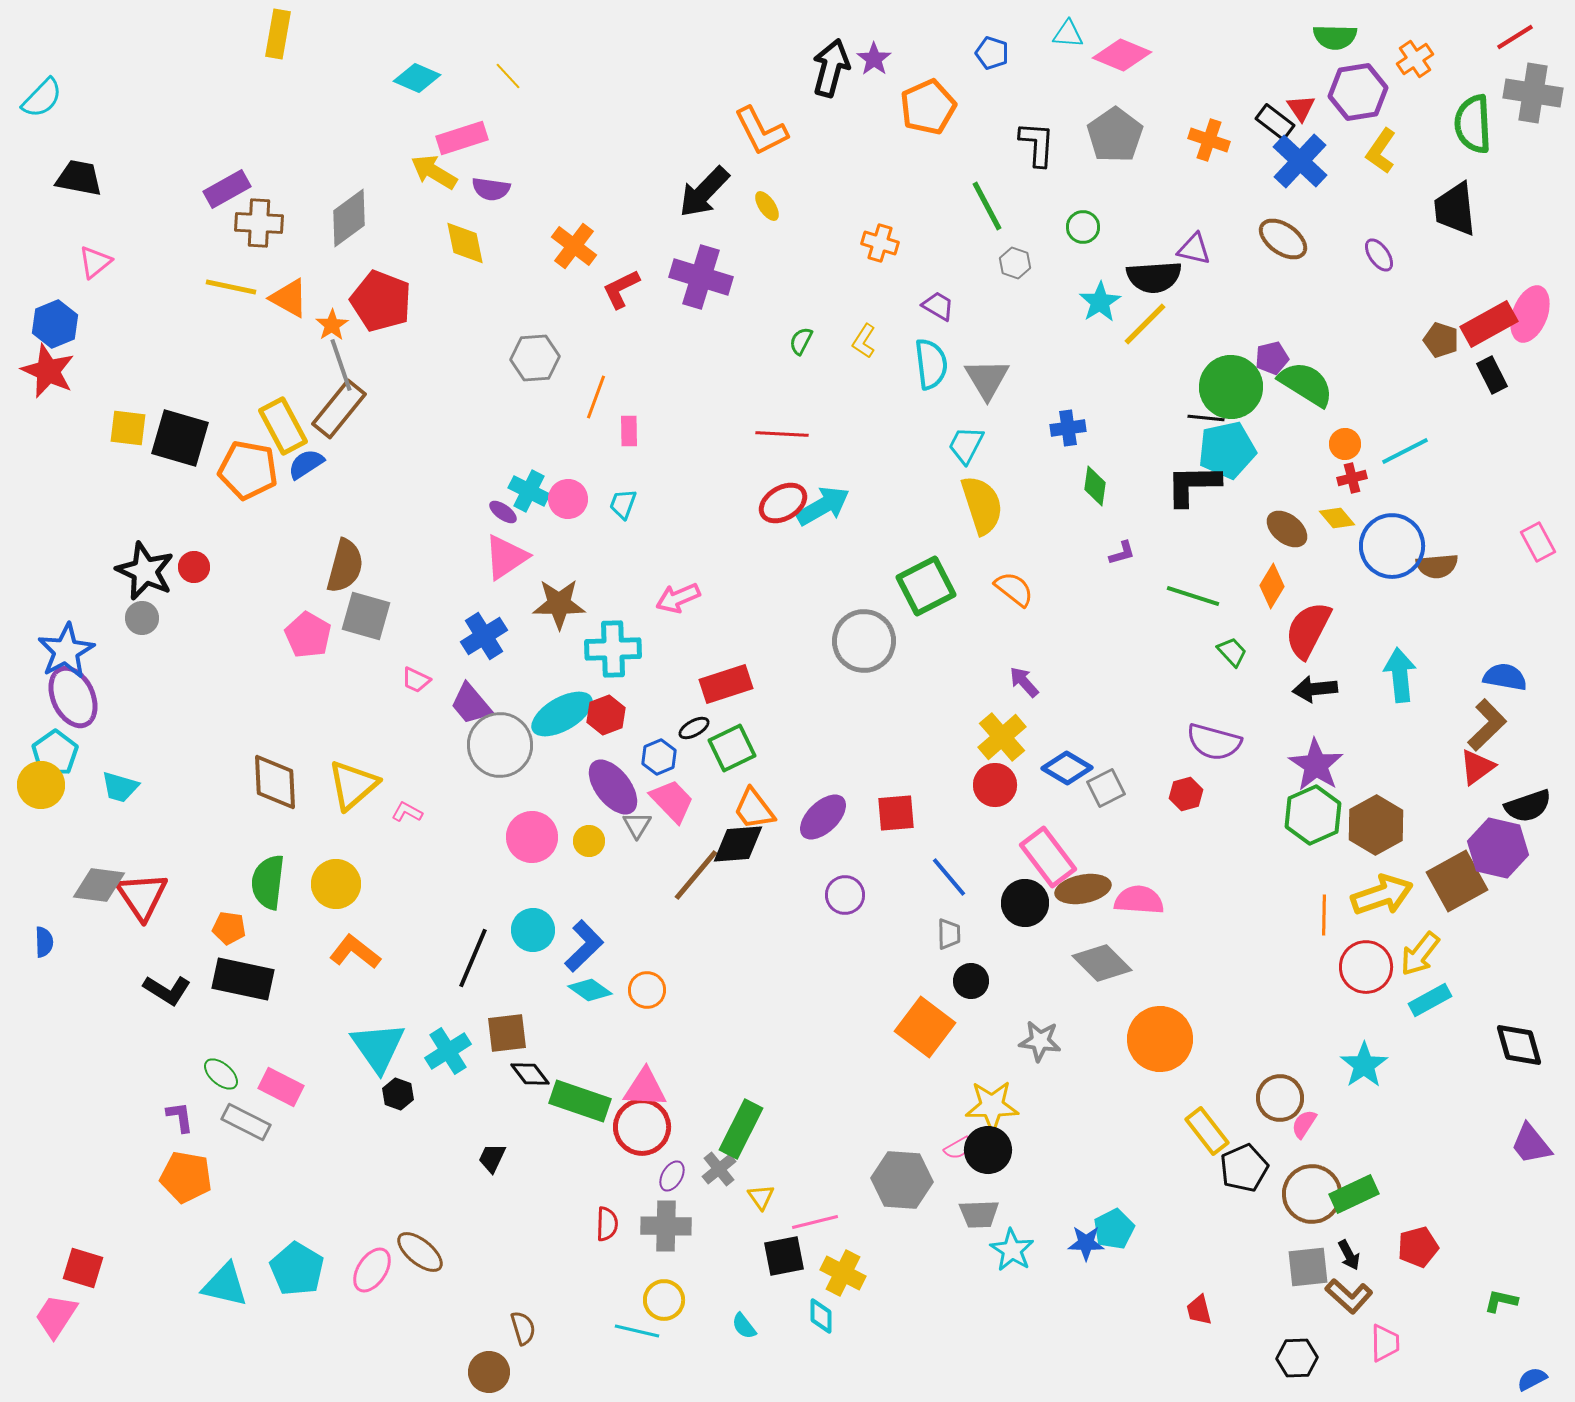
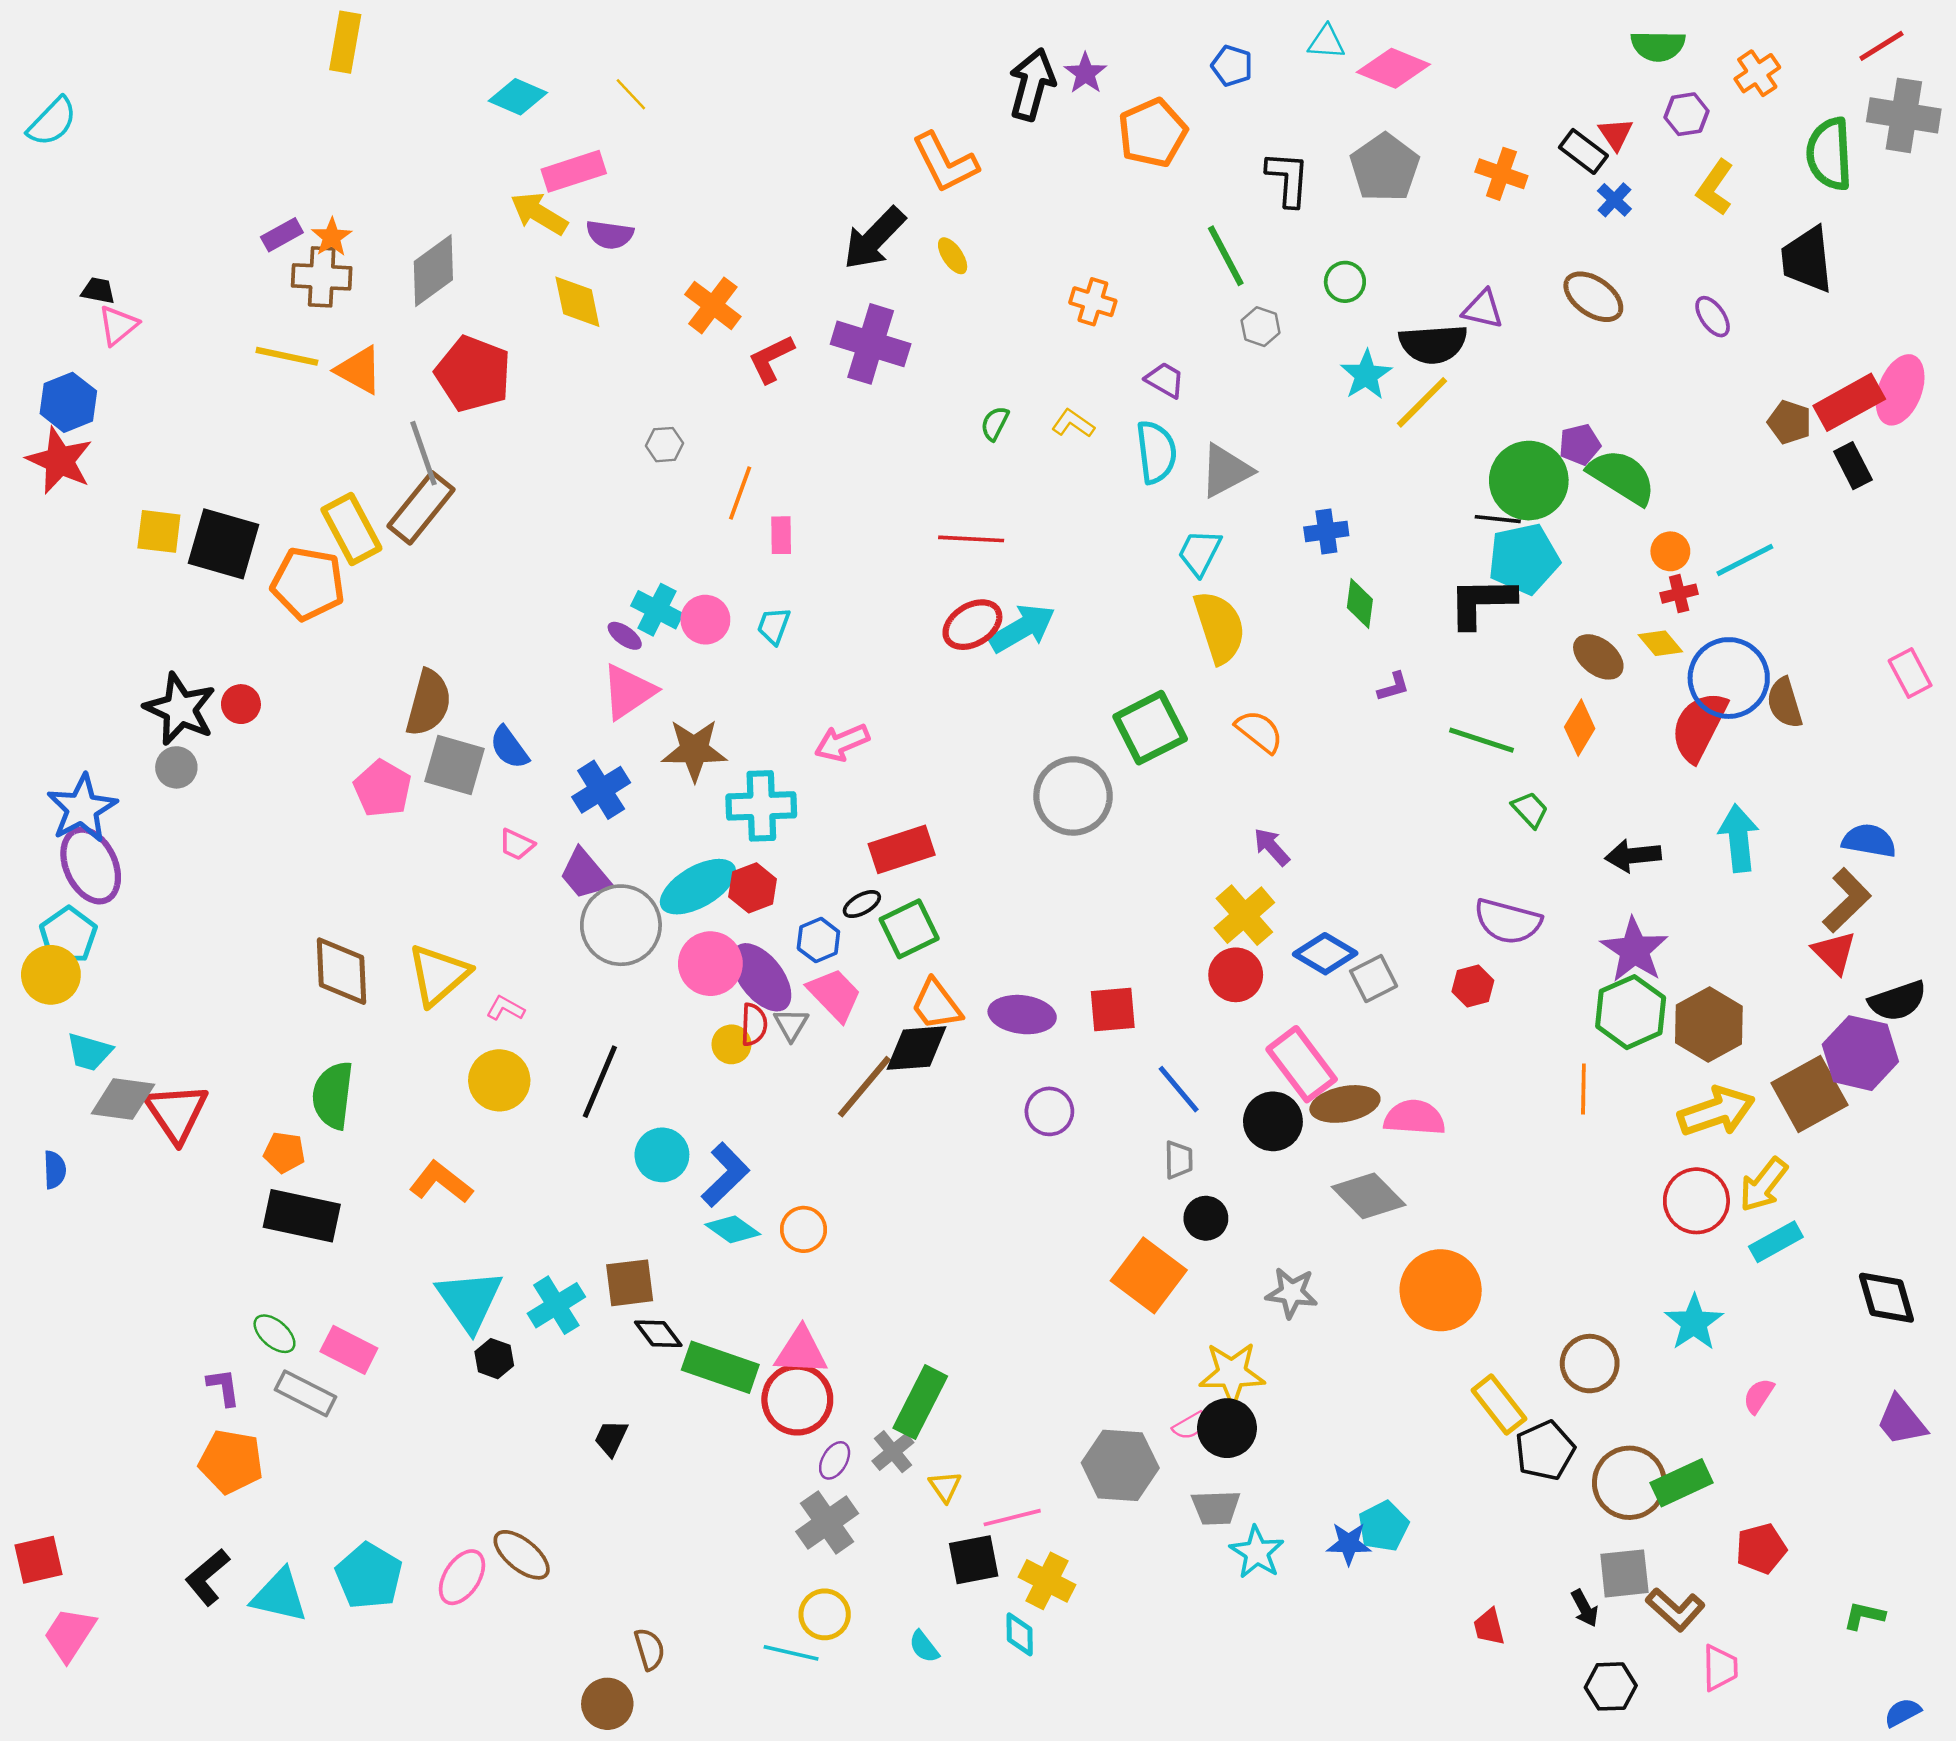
purple hexagon: (1358, 92) -> (1687, 114), size x0.6
blue cross: (1300, 161) -> (1614, 200), size x0.5
black trapezoid: (79, 178) -> (98, 291), moved, size x0.6
purple rectangle: (227, 189) -> (282, 235), size x0.7
orange star: (332, 325) -> (332, 237), moved
yellow L-shape: (864, 341) -> (1073, 423), turned 92
gray hexagon: (535, 358) -> (664, 445), size x0.6
gray triangle: (987, 379) -> (1226, 471), turned 33
blue semicircle: (306, 464) -> (509, 748), moved, turned -93
brown semicircle: (1437, 566) -> (1785, 703), turned 78
red semicircle: (1308, 630) -> (1699, 726), moved
red triangle: (1477, 767) -> (1834, 952), turned -39
cyan trapezoid: (120, 787) -> (89, 1052), moved
purple ellipse: (823, 817) -> (1022, 1015), turned 51
pink circle: (532, 837) -> (710, 964), moved
yellow circle: (336, 884) -> (499, 1080), moved
orange line: (1324, 915) -> (1583, 1089), moved
black line: (473, 958) -> (600, 1082), moved
black L-shape: (167, 990) -> (207, 1577), moved, turned 108
pink semicircle: (1304, 1124) -> (1759, 1396), moved
red semicircle: (607, 1224) -> (754, 1024), moved
gray cross: (666, 1226) -> (827, 1522), turned -36
black arrow: (1349, 1255) -> (1585, 1608), moved
red square: (83, 1268) -> (39, 1560), moved, turned -30

